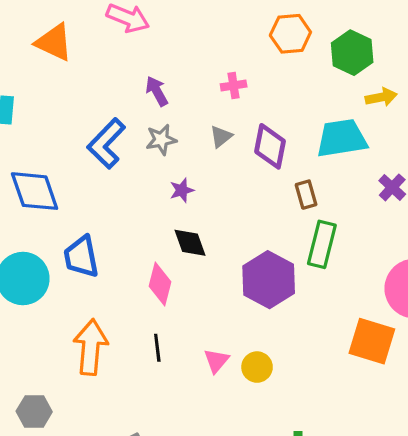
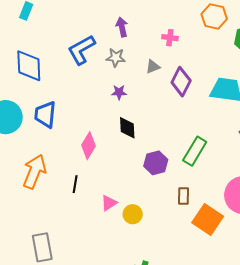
brown rectangle: (306, 195) -> (184, 196), moved
black diamond: (190, 243) -> (127, 128), moved
purple hexagon: (269, 280) -> (156, 163), size x0.7

